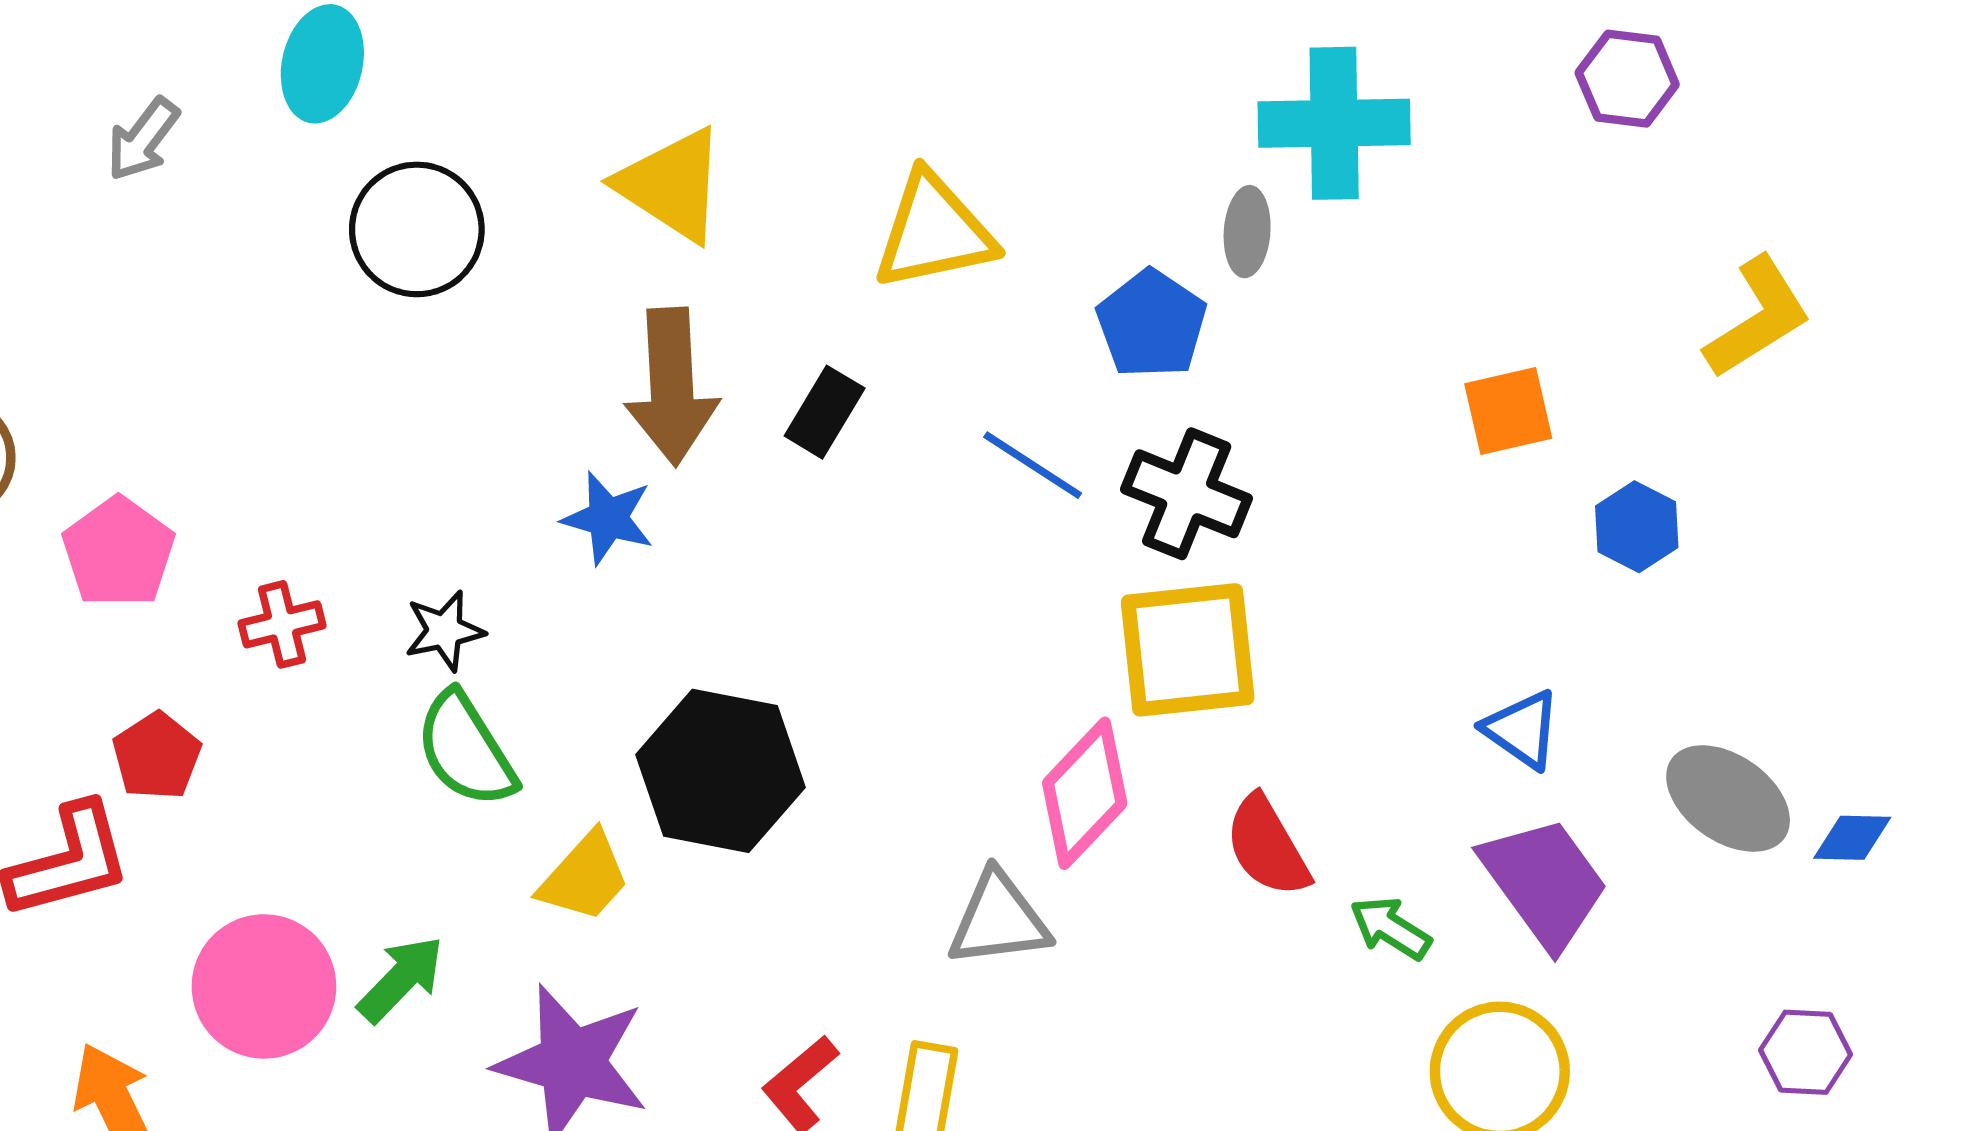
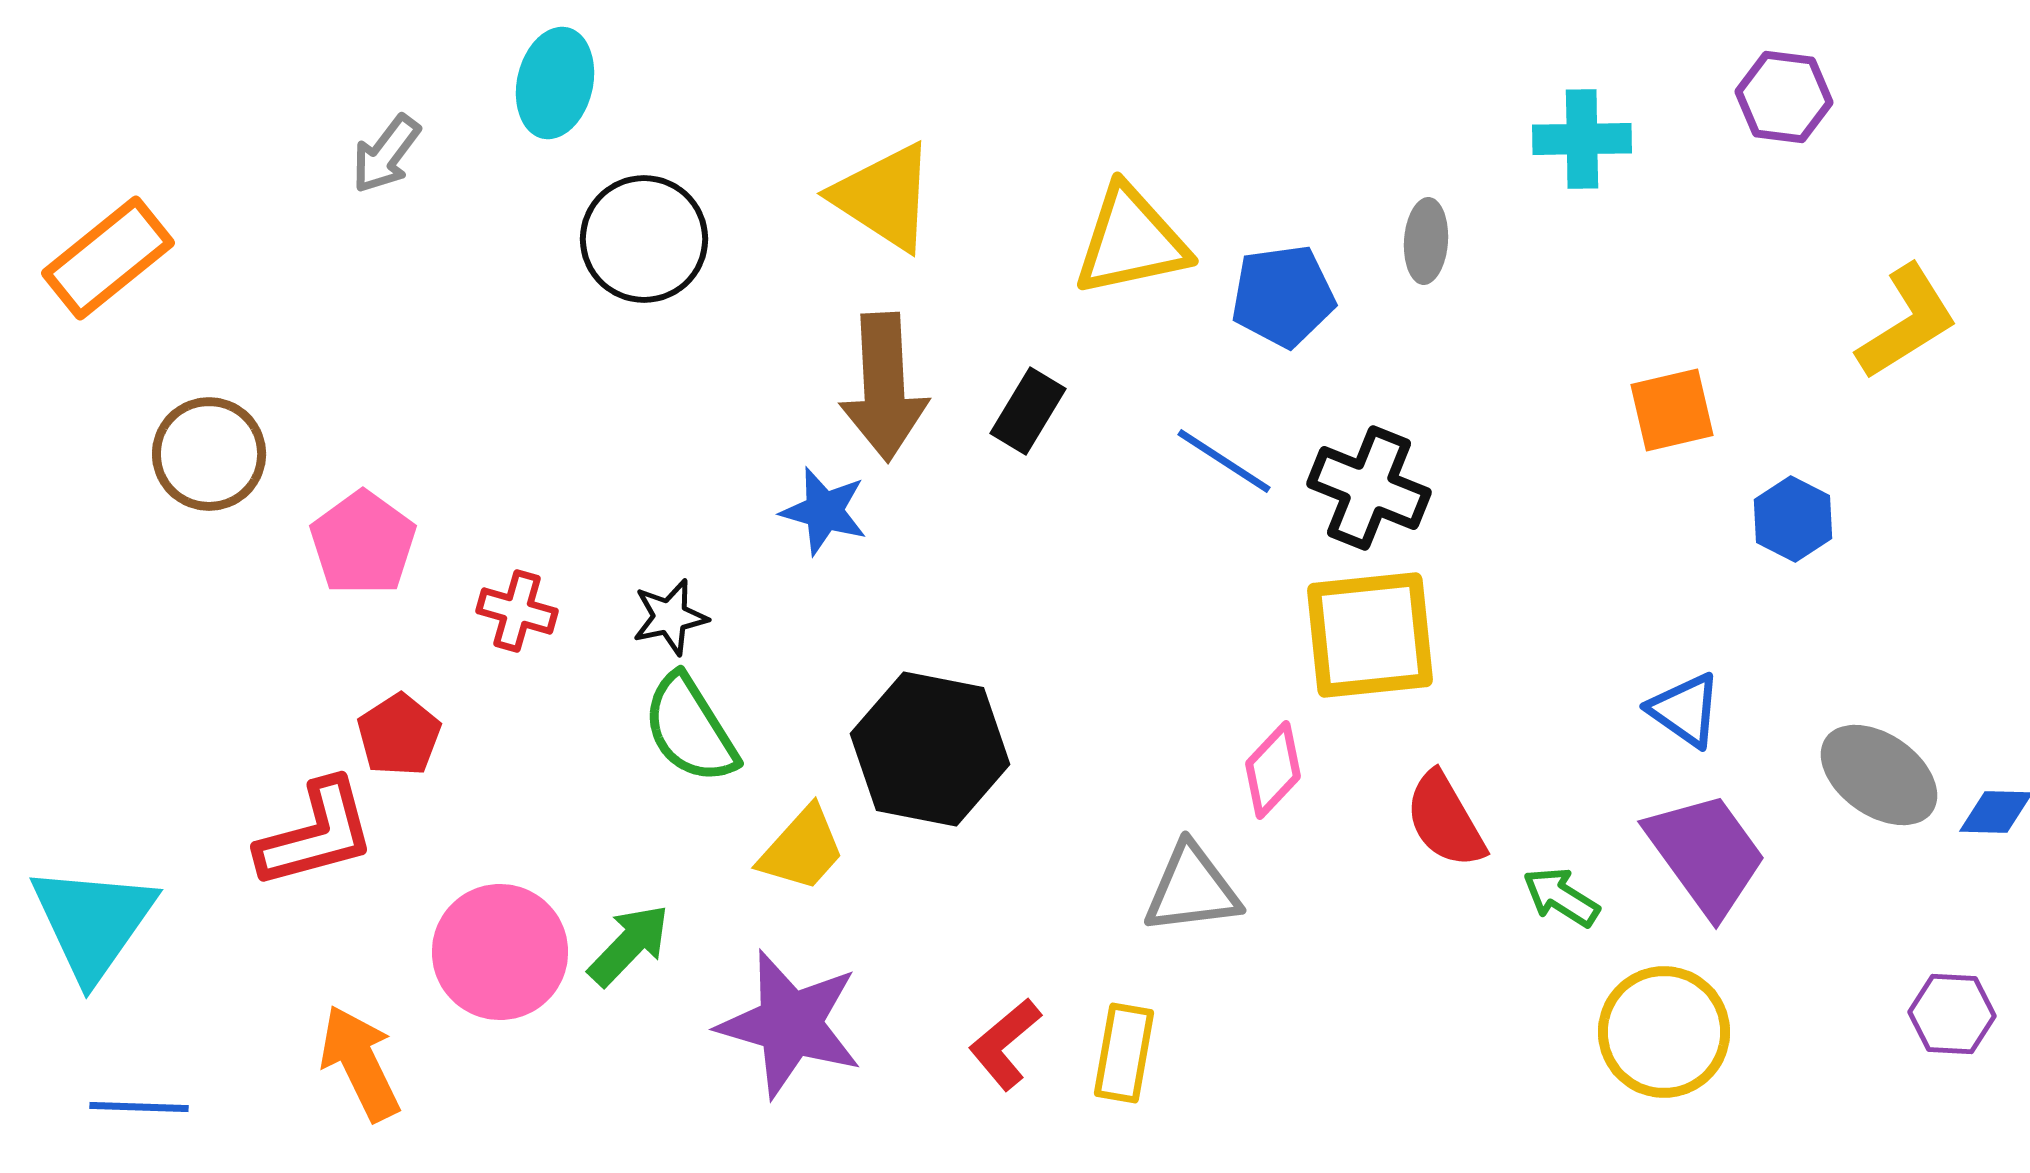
cyan cross: (1334, 123) -> (1582, 139), moved, size x0.7
blue pentagon: (1152, 324) -> (1283, 296), moved, turned 30
red cross: (282, 624) -> (517, 611), turned 30
pink diamond: (1085, 793) -> (1273, 770), size x0.7

